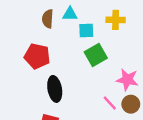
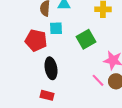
cyan square: (86, 30) -> (56, 28), moved

